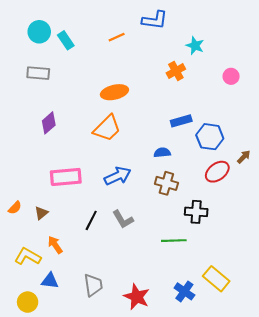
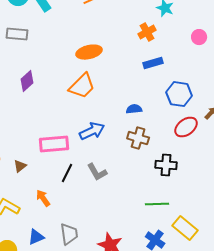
blue rectangle: (181, 121) -> (153, 63), moved
pink rectangle: (66, 177) -> (54, 144), moved
green line: (174, 241) -> (157, 204), moved
orange arrow: (55, 245) -> (43, 198), moved
blue triangle: (50, 281) -> (36, 237), moved, turned -30

